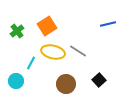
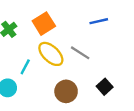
blue line: (108, 24) -> (99, 21), moved
yellow ellipse: (53, 52) -> (51, 54), turned 30

